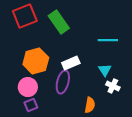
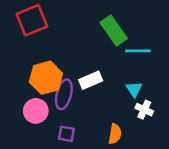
green rectangle: (59, 22) -> (114, 30), moved
purple ellipse: (63, 82) -> (64, 94), moved
purple square: (31, 105) -> (66, 134), moved, turned 32

